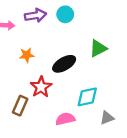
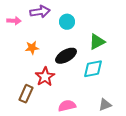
cyan circle: (65, 14) -> (67, 22), moved
cyan diamond: (87, 97) -> (93, 69), moved

